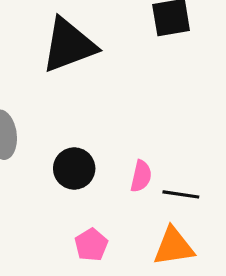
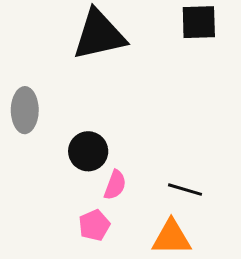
pink semicircle: (141, 176) -> (115, 185), moved

